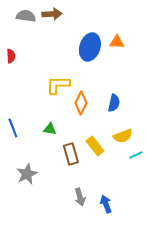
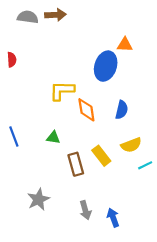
blue ellipse: (90, 47) -> (106, 66), moved
orange diamond: (81, 103) -> (86, 110), turned -35
gray star: (27, 174) -> (38, 199), moved

